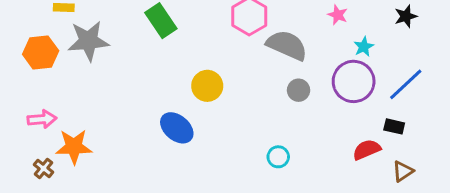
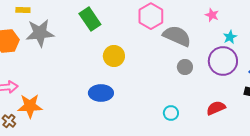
yellow circle: (207, 86) -> (114, 56), moved
blue ellipse: (177, 128) -> (101, 93), turned -40
red semicircle: (367, 150) -> (216, 108), moved

